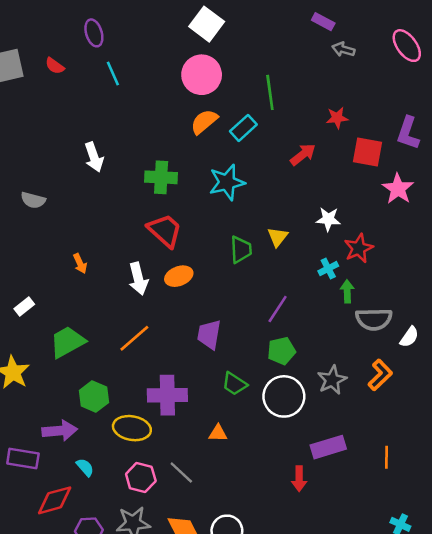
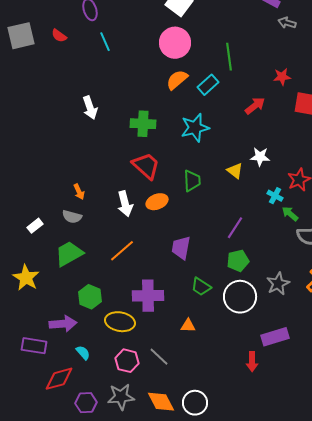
gray semicircle: (33, 200) -> (72, 217), moved
white star: (328, 219) -> (260, 157), moved
yellow triangle: (278, 237) -> (235, 171), turned -30
green trapezoid: (241, 250) -> (192, 181), moved
cyan cross: (328, 269) -> (275, 196), turned -35
green arrow: (347, 291) -> (290, 214), turned -48

